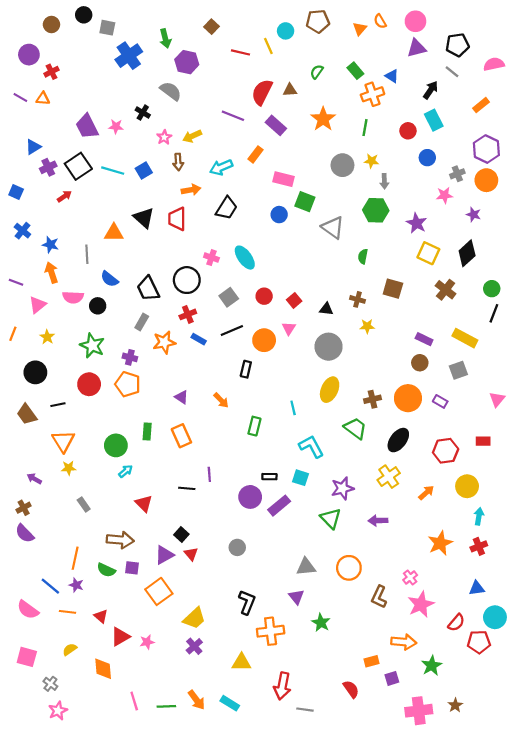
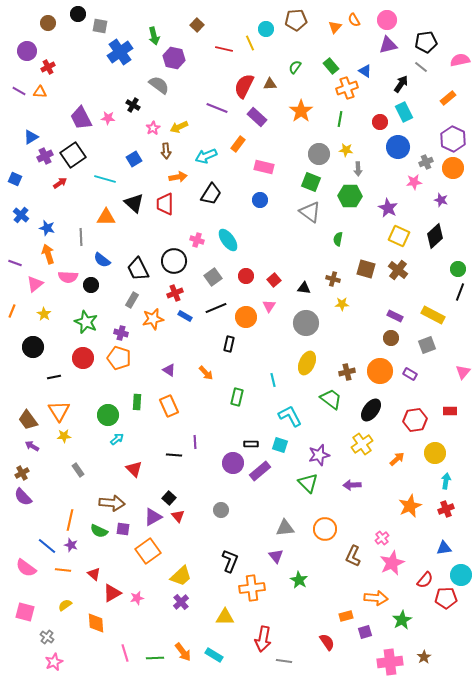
blue circle: (427, 158) -> (398, 147), size x1.5
cyan line: (113, 171) -> (105, 179), moved
green square: (305, 202) -> (311, 182), moved
brown cross: (446, 290) -> (398, 270), moved
brown trapezoid: (27, 414) -> (28, 420), moved

